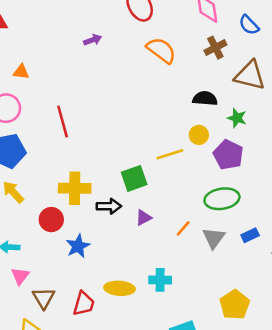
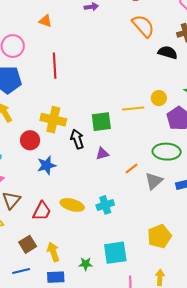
orange triangle: (21, 72) -> (45, 21), moved
black semicircle: (205, 99) -> (168, 52), moved
black arrow: (109, 206) -> (77, 139), turned -120
cyan cross: (160, 280) -> (105, 205), turned -30

